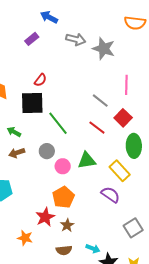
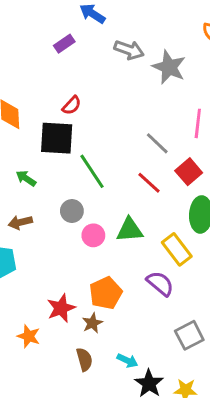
brown arrow: (17, 153) -> (20, 222), moved
orange pentagon: (63, 197) -> (106, 293), moved
brown semicircle: (64, 250) -> (84, 359), turned -105

